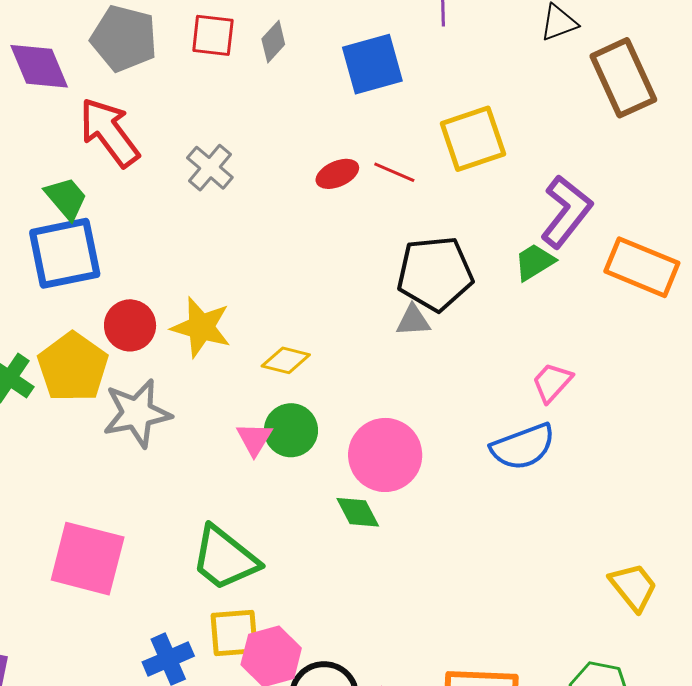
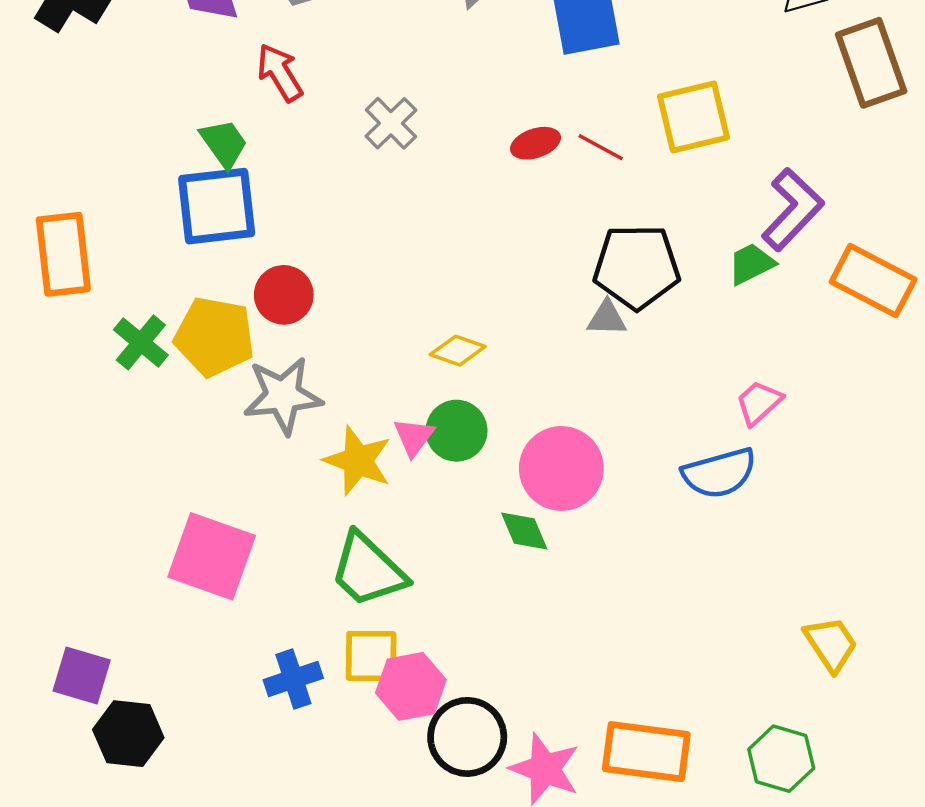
red arrow: (109, 132) -> (280, 73), size x0.7
yellow star: (201, 327) -> (358, 461), moved
yellow pentagon: (73, 367) -> (214, 337), turned -30

